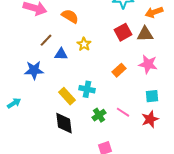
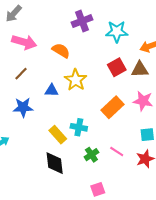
brown line: (46, 40) -> (21, 74), moved
yellow star: (84, 44) -> (76, 80), size x1.5
orange rectangle: (119, 70) -> (112, 107), size x1.5

